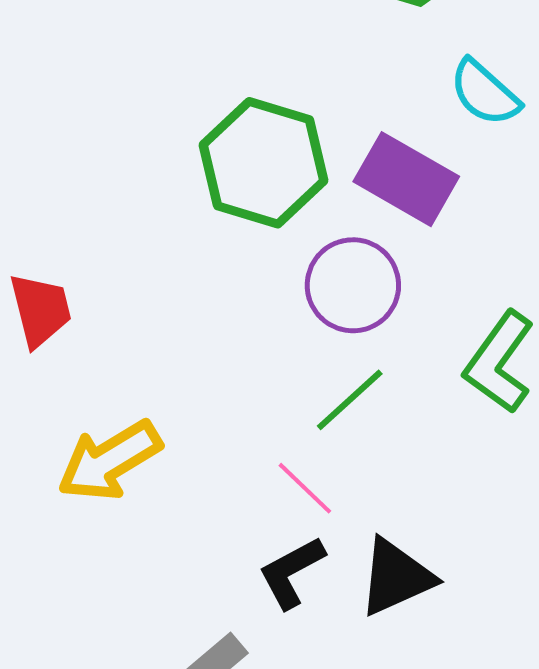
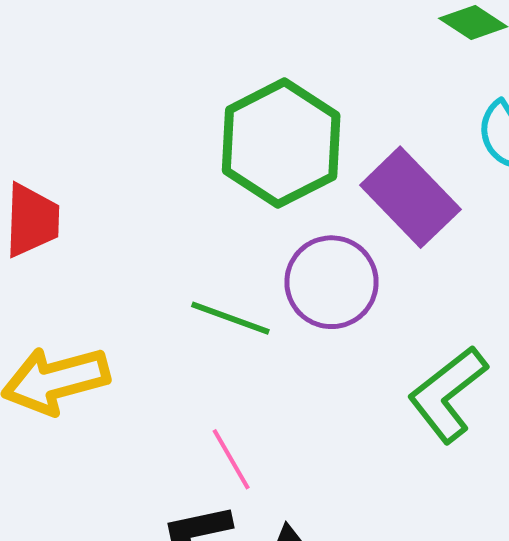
green line: (350, 400) -> (230, 318), moved, turned 46

